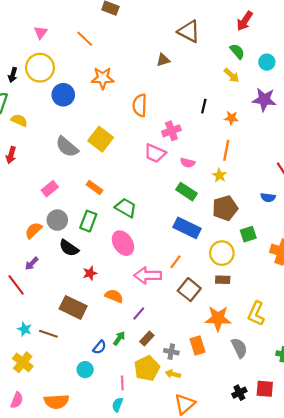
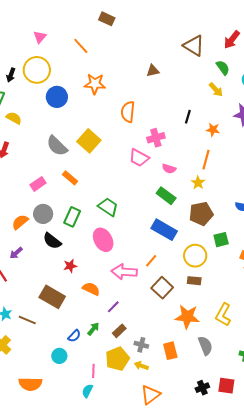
brown triangle: (189, 31) -> (194, 46), moved
orange rectangle: (94, 188) -> (70, 178), moved
orange rectangle: (198, 346) -> (170, 351), moved

